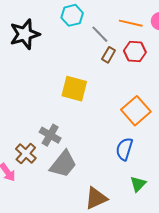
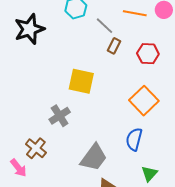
red hexagon: (135, 52) -> (148, 54), moved
gray cross: (50, 135) -> (60, 116), moved, turned 30
gray trapezoid: (63, 164) -> (94, 157), moved

